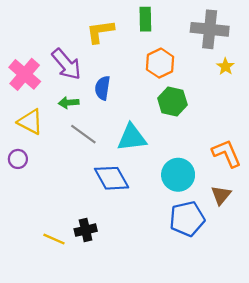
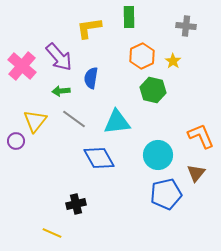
gray cross: (210, 29) -> (186, 26), size x0.6
yellow star: (225, 66) -> (173, 61), moved
yellow triangle: (30, 122) -> (35, 121), moved, turned 40
yellow line: (54, 239) -> (52, 233), moved

